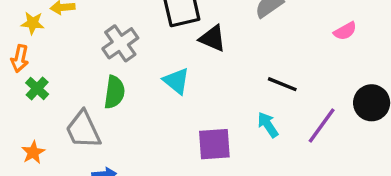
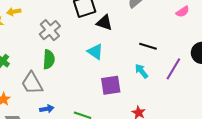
cyan triangle: (176, 81) -> (95, 52), moved

